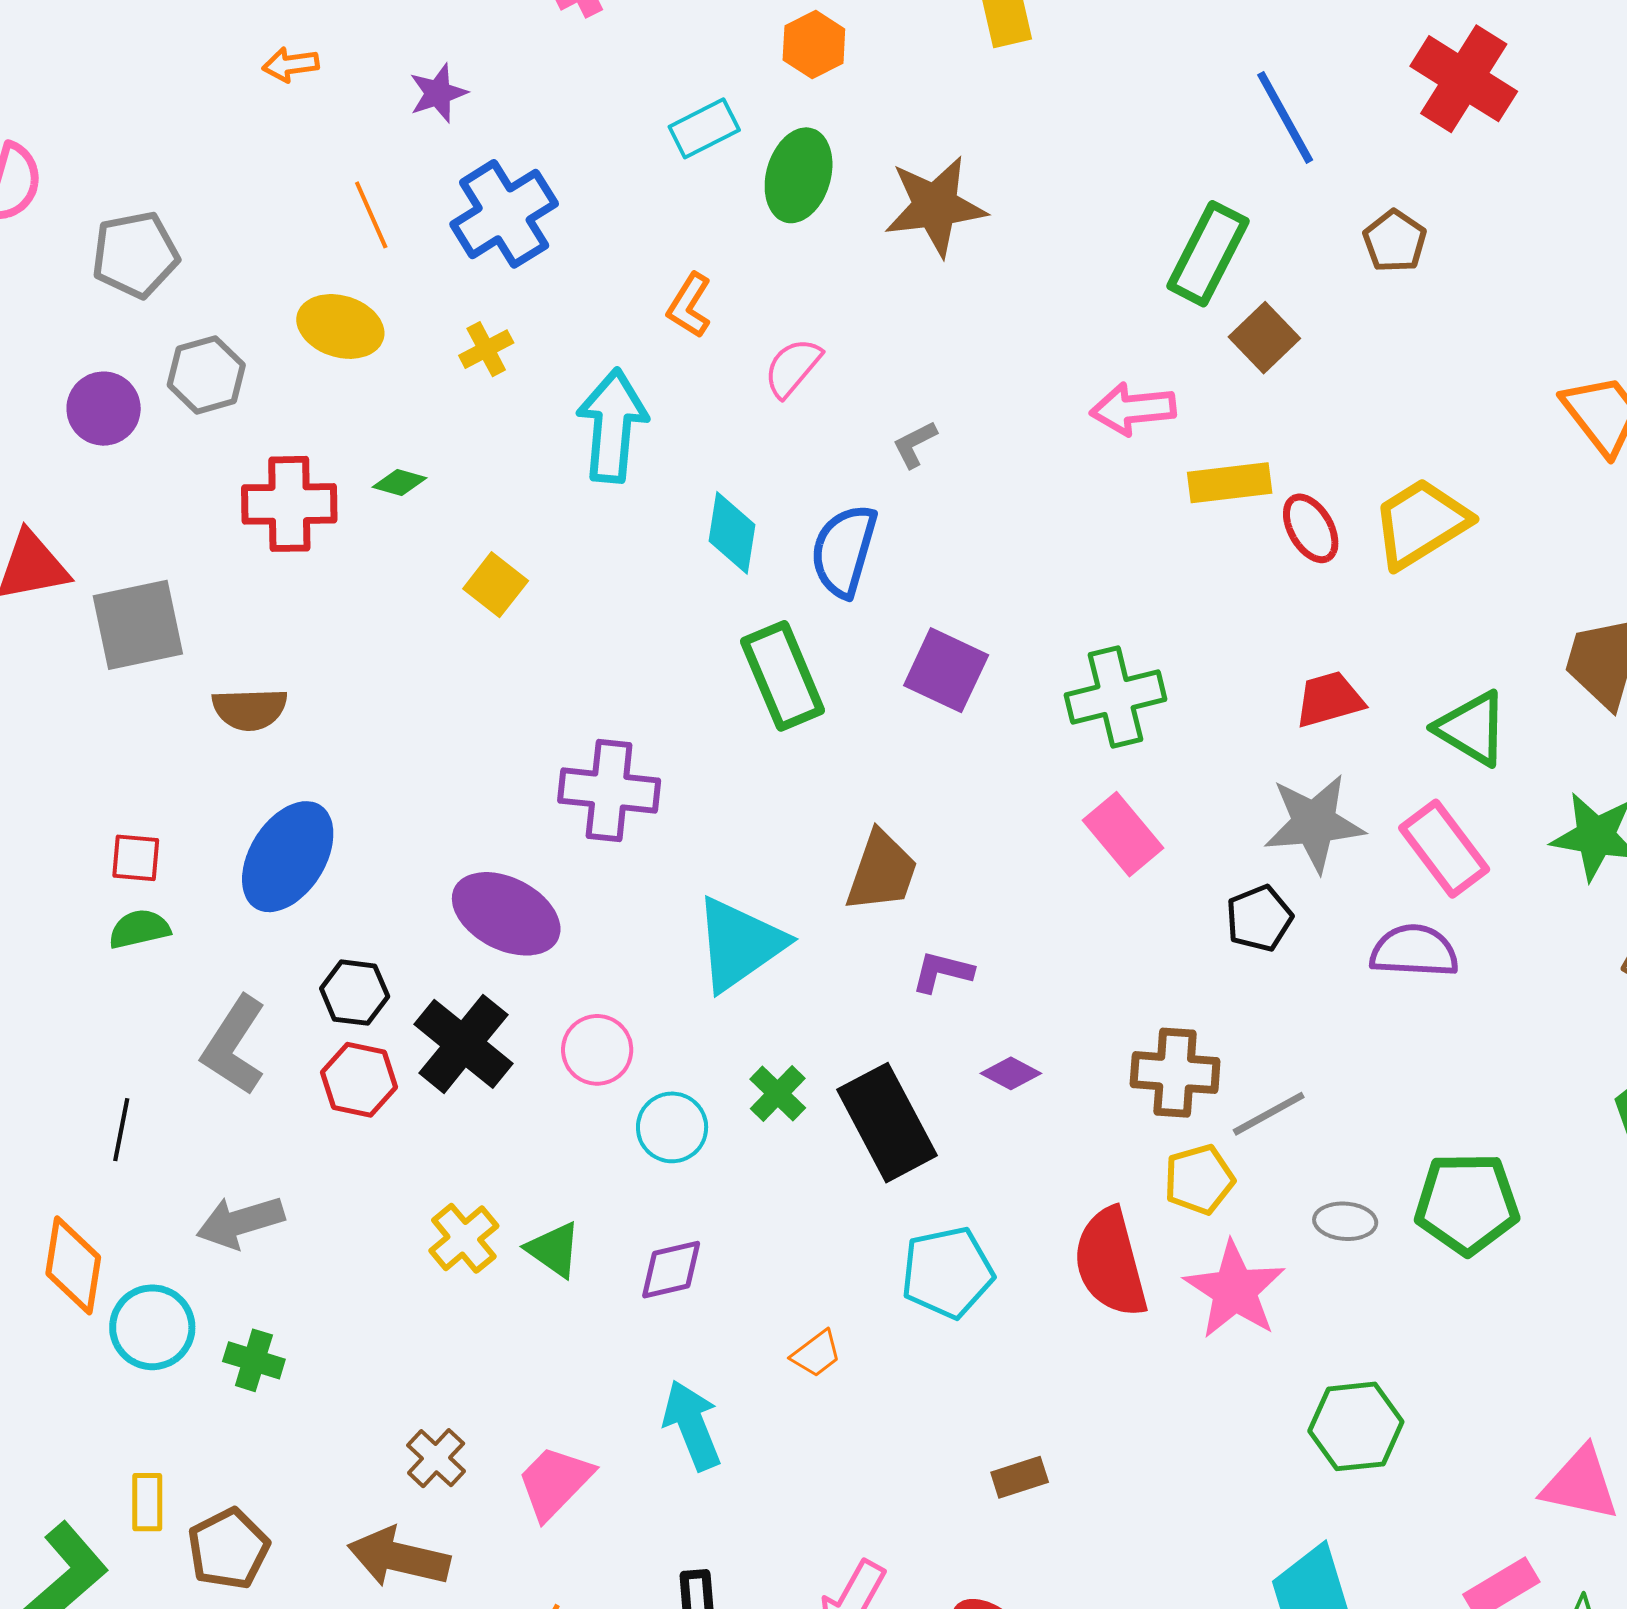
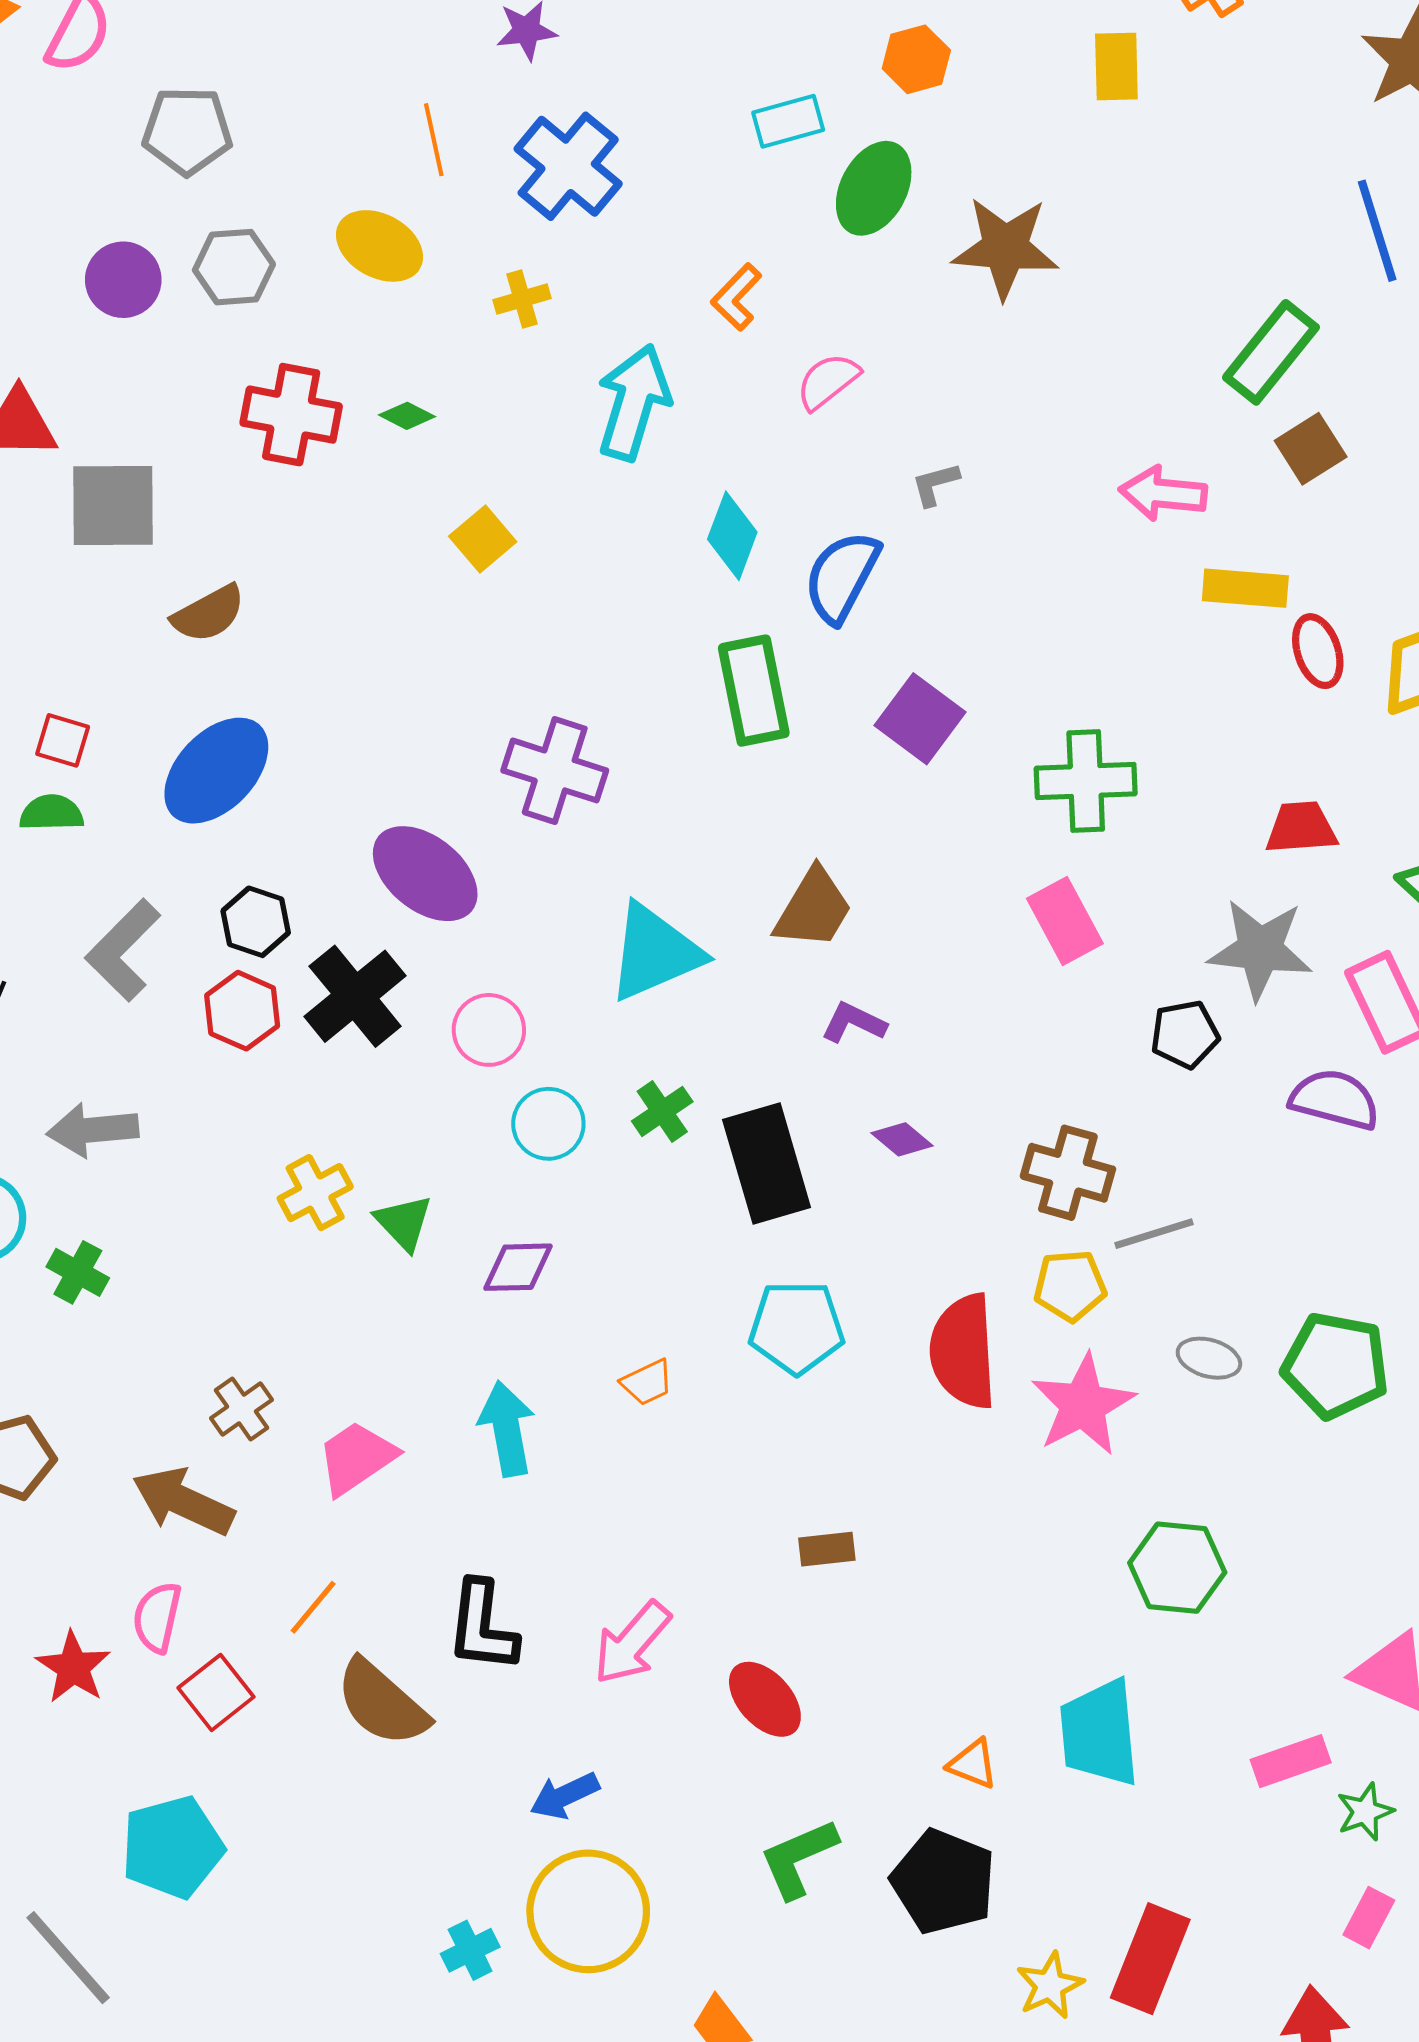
blue cross: (504, 214) -> (568, 166), turned -30
brown semicircle: (250, 709) -> (209, 614), turned -38

